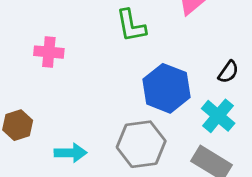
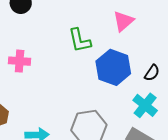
blue hexagon: (166, 88) -> (113, 67), moved

